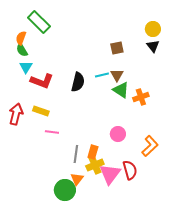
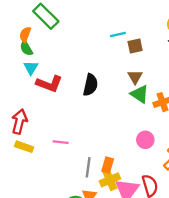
cyan line: (102, 75) -> (118, 35), moved
yellow rectangle: (41, 111) -> (24, 147), moved
pink circle: (118, 134) -> (145, 140), moved

